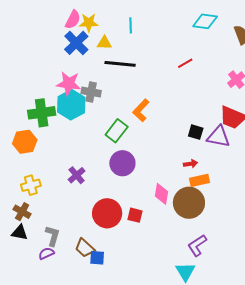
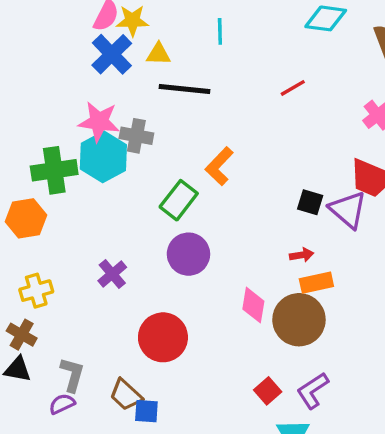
cyan line: (131, 25) -> (220, 31), moved
purple triangle: (218, 137) -> (348, 210), turned 30
red square: (135, 215) -> (268, 391), moved, turned 35

